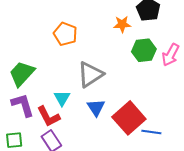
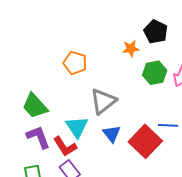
green trapezoid: (22, 74) -> (35, 106), turned -80
cyan triangle: (62, 98) -> (77, 127), size x1.4
blue line: (151, 132) -> (168, 125), moved

